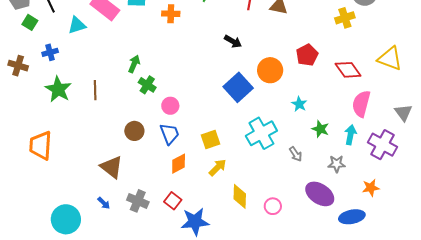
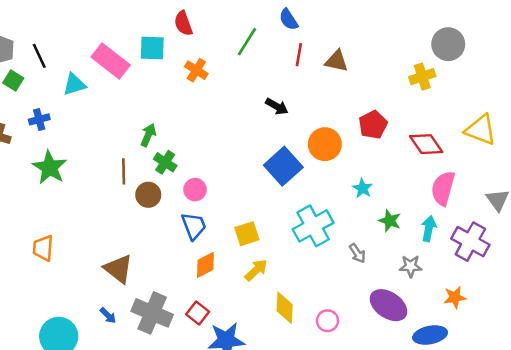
orange cross: (171, 14) -> (196, 70), turned 30
brown line: (95, 90) -> (124, 171), moved
brown circle: (134, 131) -> (148, 195), moved
orange trapezoid: (41, 145) -> (43, 248), moved, size x0.7
gray cross: (138, 201) -> (152, 313), size x1.4

